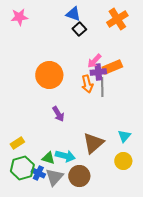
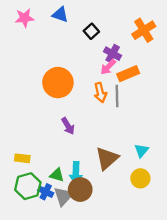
blue triangle: (73, 14) -> (60, 15), moved
orange cross: (117, 19) -> (144, 30), moved
purple cross: (98, 72) -> (113, 54), moved, turned 35
yellow rectangle: (17, 143) -> (22, 158), turned 40
cyan arrow: (65, 156) -> (76, 173), turned 78
brown circle: (79, 176) -> (80, 190), moved

